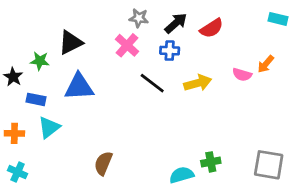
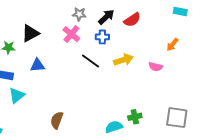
pink semicircle: (242, 75) -> (156, 67), moved
blue triangle: (79, 87) -> (38, 65), size x0.7

